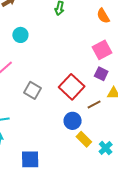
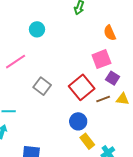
orange semicircle: (103, 16) -> (110, 33), moved
pink square: (102, 50) -> (101, 59), moved
brown line: (94, 105) -> (103, 99), moved

